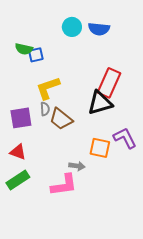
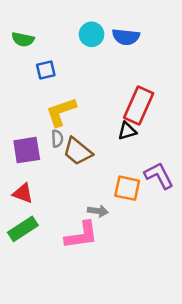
green semicircle: (24, 49) -> (23, 39), moved
black triangle: (100, 103) -> (127, 131), size x0.6

